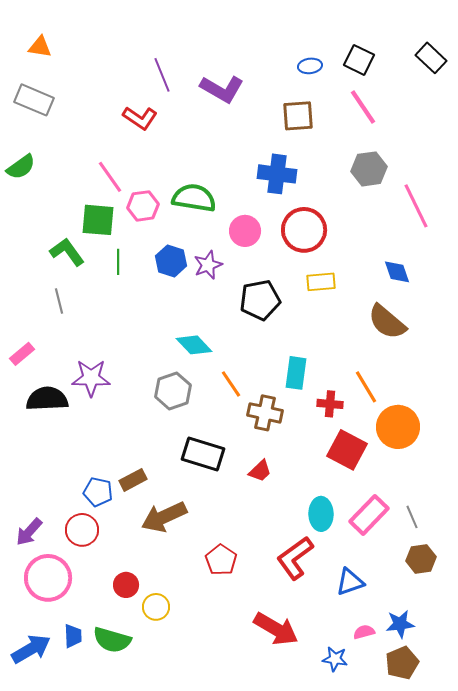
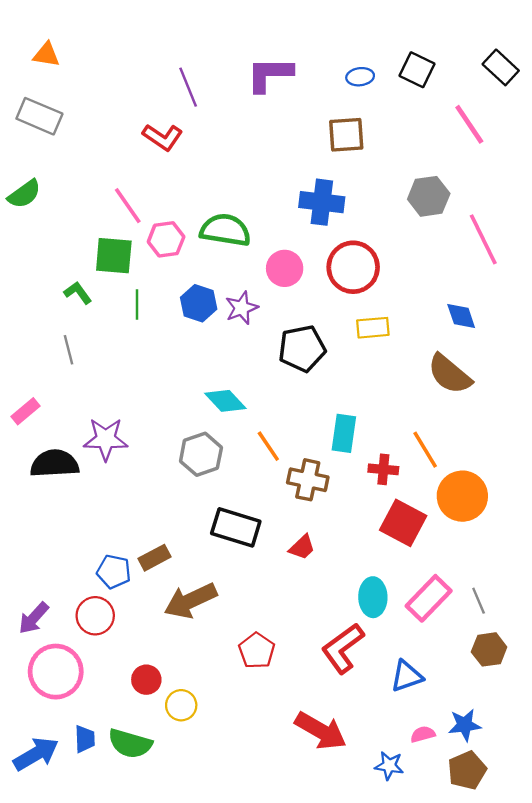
purple L-shape: (222, 89) -> (269, 74), moved, turned 150
pink line: (363, 107) -> (469, 124), moved
green L-shape: (67, 252) -> (78, 293), size x0.7

